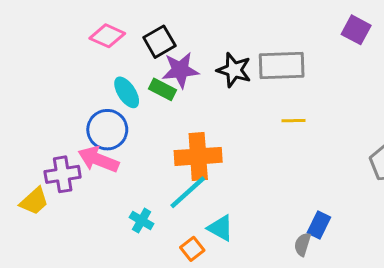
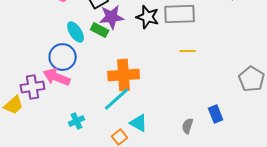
cyan cross: (142, 221) -> (77, 121), moved, turned 35
blue rectangle: (319, 225) -> (216, 114), moved, turned -48
gray semicircle: (302, 244) -> (188, 126), moved

